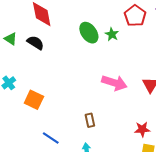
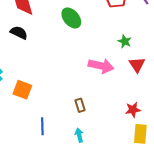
green star: (112, 34) -> (125, 41), moved
blue line: (51, 138) -> (42, 126), turned 60

